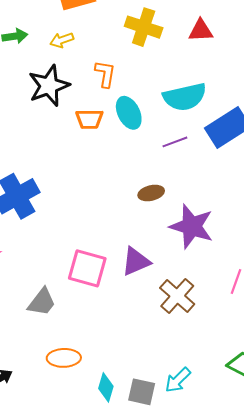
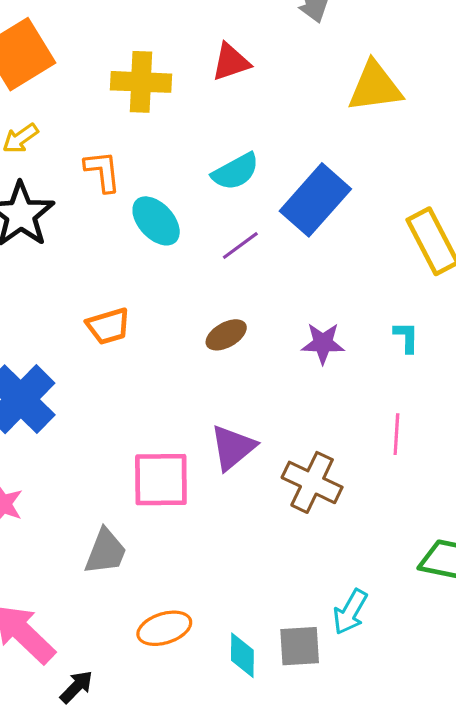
cyan semicircle: (185, 97) -> (235, 172), size x0.7
orange trapezoid: (89, 119) -> (108, 326), moved
purple star: (192, 226) -> (323, 343), moved, size x0.6

